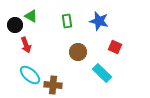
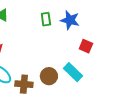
green rectangle: (67, 21) -> (46, 19), moved
brown circle: (78, 52) -> (49, 76), moved

